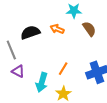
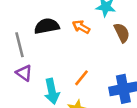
cyan arrow: (42, 82) -> (52, 91), turned -36

